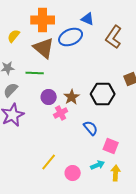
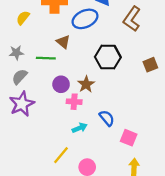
brown triangle: (44, 48) -> (63, 42), moved, size x0.6
black hexagon: (103, 94) -> (108, 57), moved
pink cross: (61, 113) -> (74, 102), turned 32
cyan arrow: (98, 165) -> (80, 128), moved

